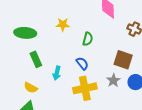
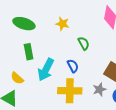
green semicircle: (88, 39) -> (84, 43), turned -56
cyan arrow: (57, 73) -> (46, 70), size x1.6

